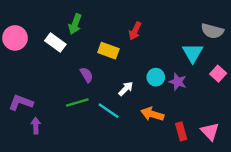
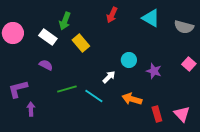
red arrow: (135, 31) -> (112, 15), moved
yellow rectangle: (108, 51) -> (81, 43), moved, turned 30
cyan triangle: (193, 53) -> (151, 18), moved, turned -30
purple semicircle: (87, 75) -> (46, 65), moved, turned -32
cyan circle: (156, 77) -> (129, 60), moved
purple L-shape: (21, 103) -> (18, 89), turned -35

